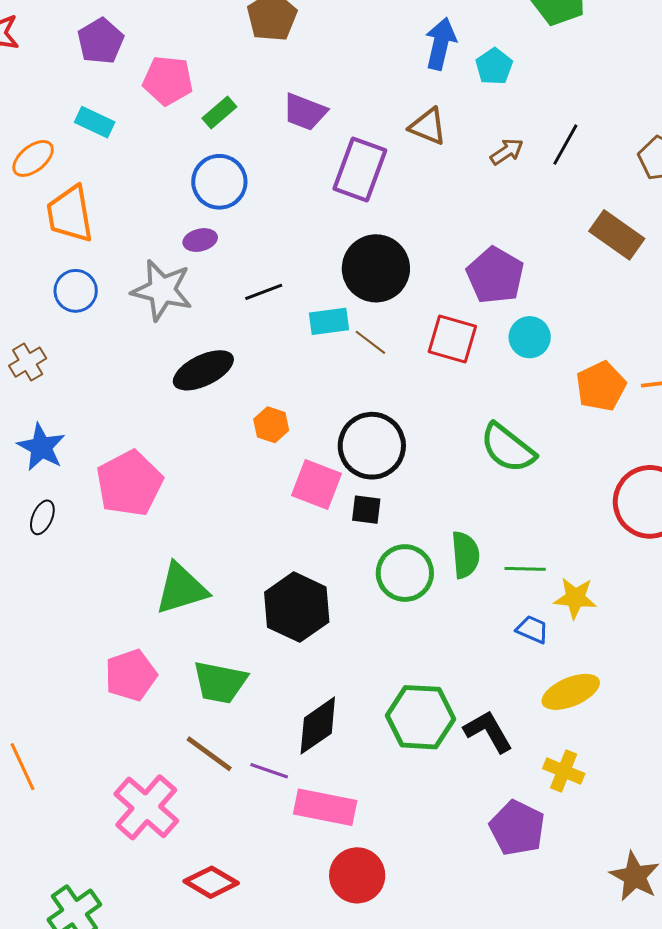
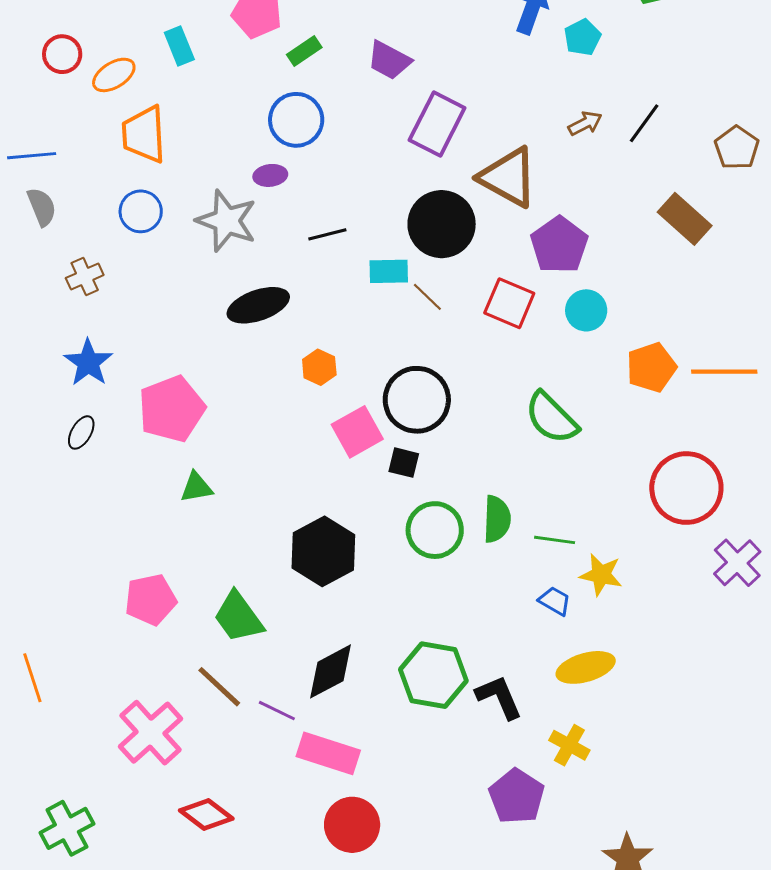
cyan rectangle: (95, 122) -> (179, 46), turned 36
brown triangle: (428, 126) -> (508, 177), moved, size x1.6
pink square: (316, 485) -> (357, 432), turned 33
green triangle: (181, 589) -> (196, 487), moved, size x0.6
green trapezoid: (220, 682) -> (238, 617), turned 36

